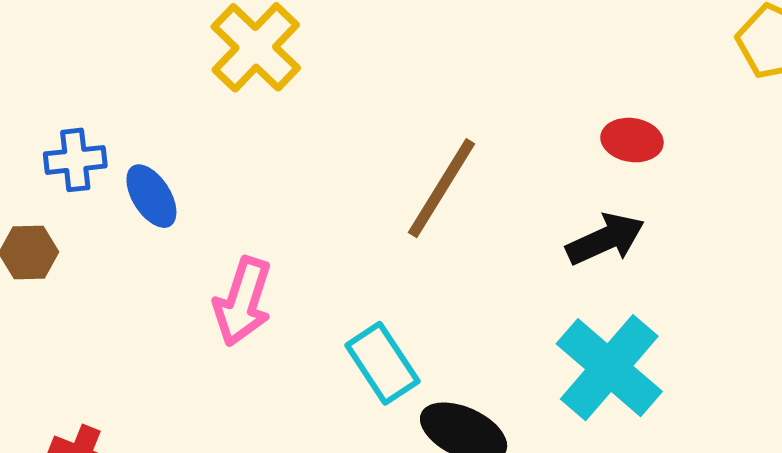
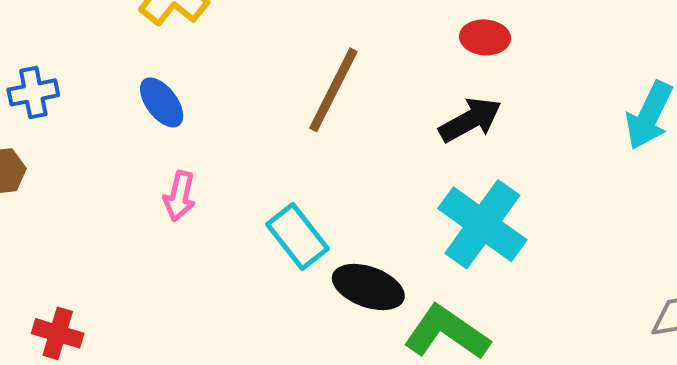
blue ellipse: (151, 196) -> (162, 102), moved
pink arrow: (243, 301) -> (179, 196), size x0.7

